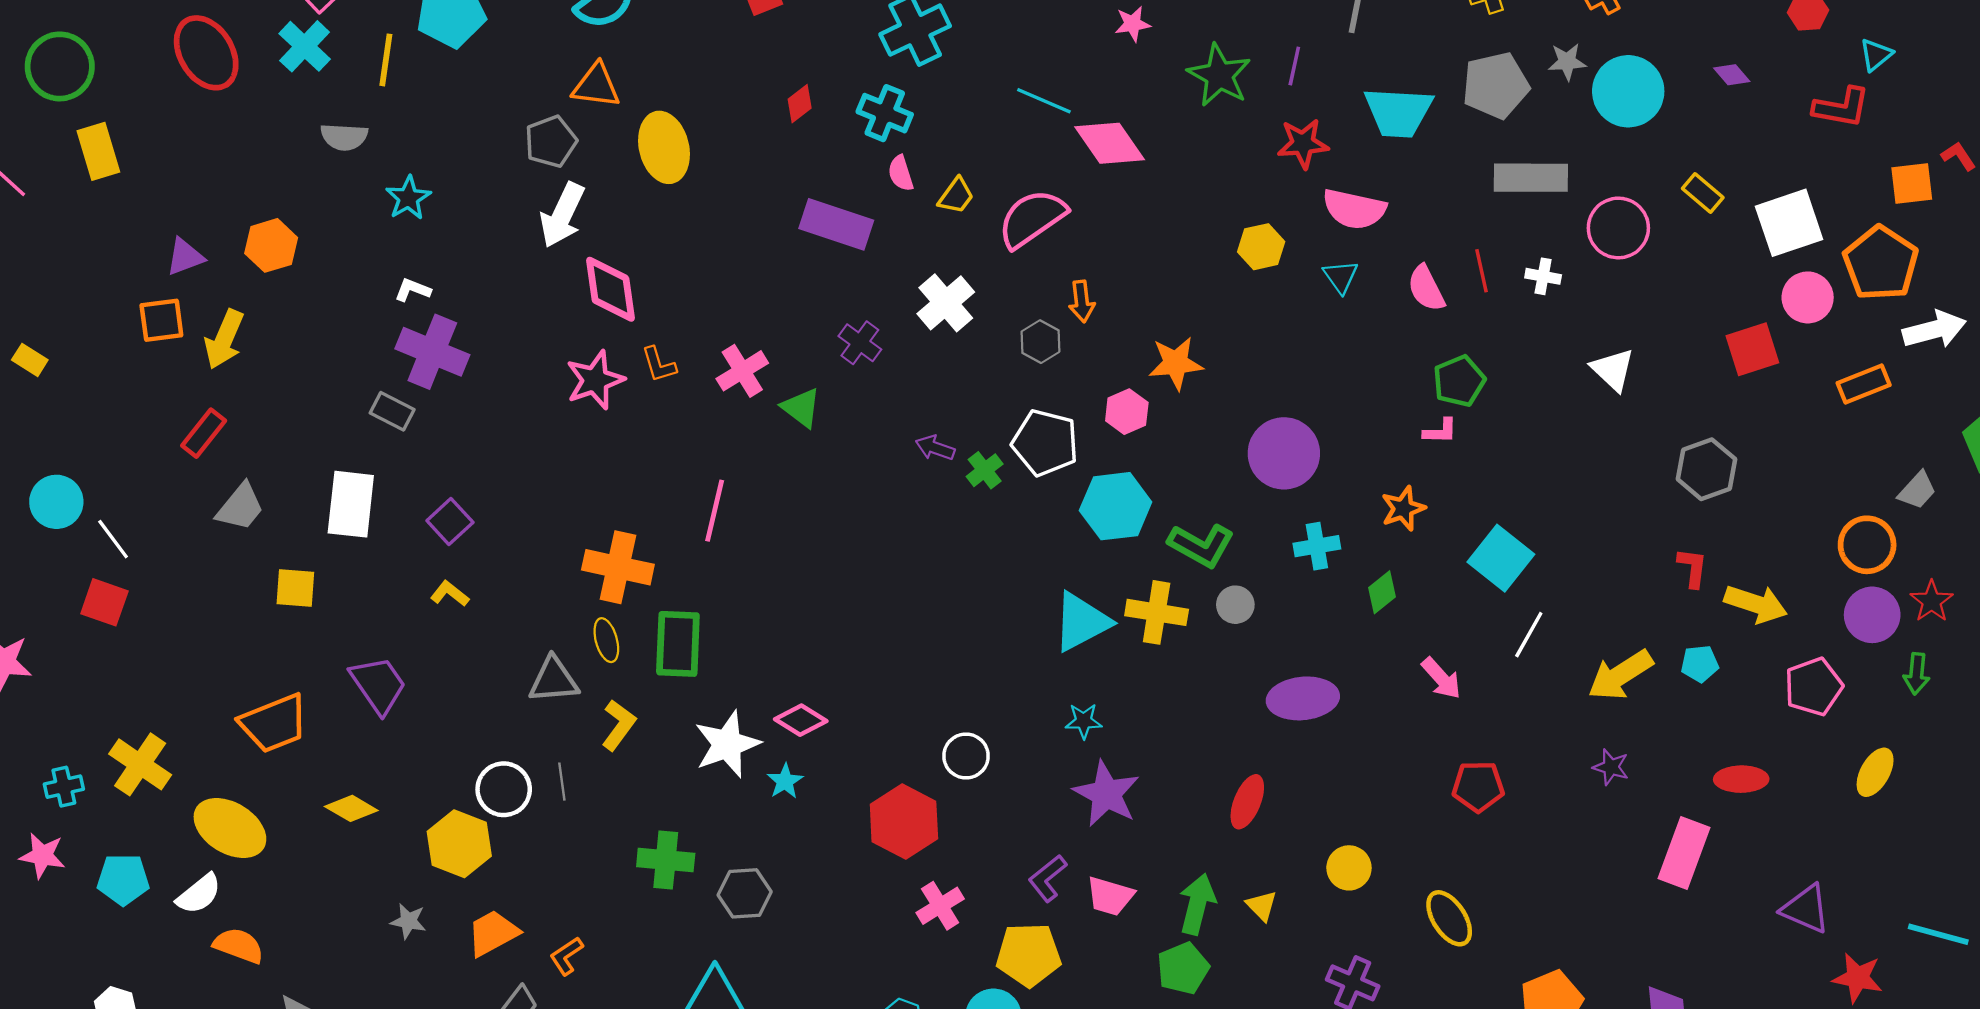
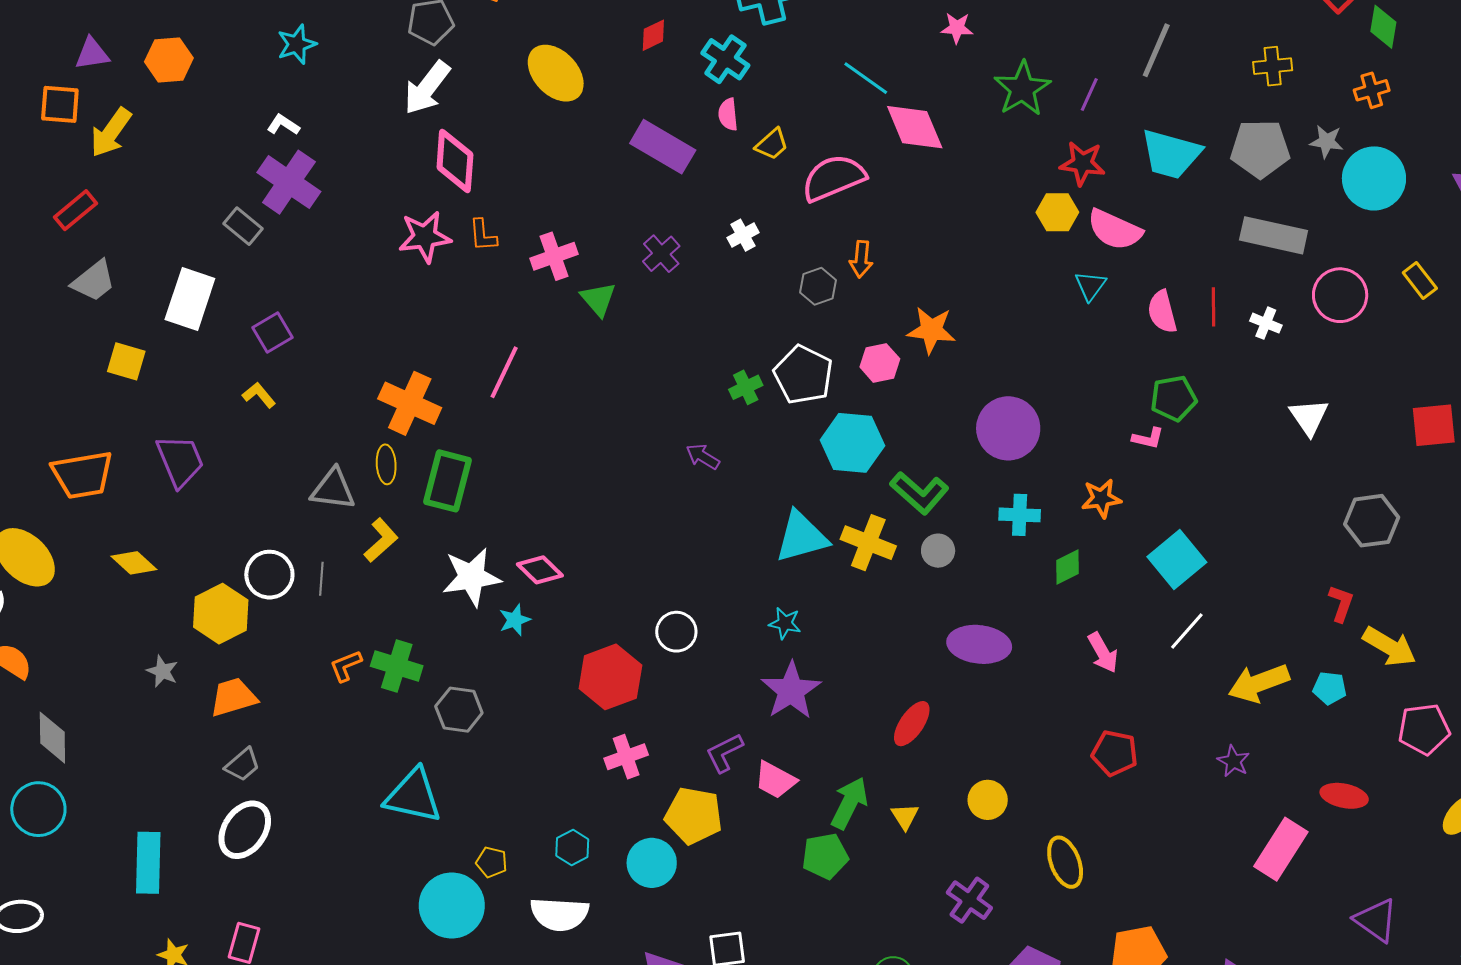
yellow ellipse: (664, 147) -> (556, 73), moved, turned -42
yellow hexagon: (1261, 247) -> (1057, 212), moved
white cross: (946, 303) -> (743, 235), size x0.6
purple arrow: (935, 448) -> (703, 457), moved
orange L-shape: (566, 956) -> (346, 666), moved

